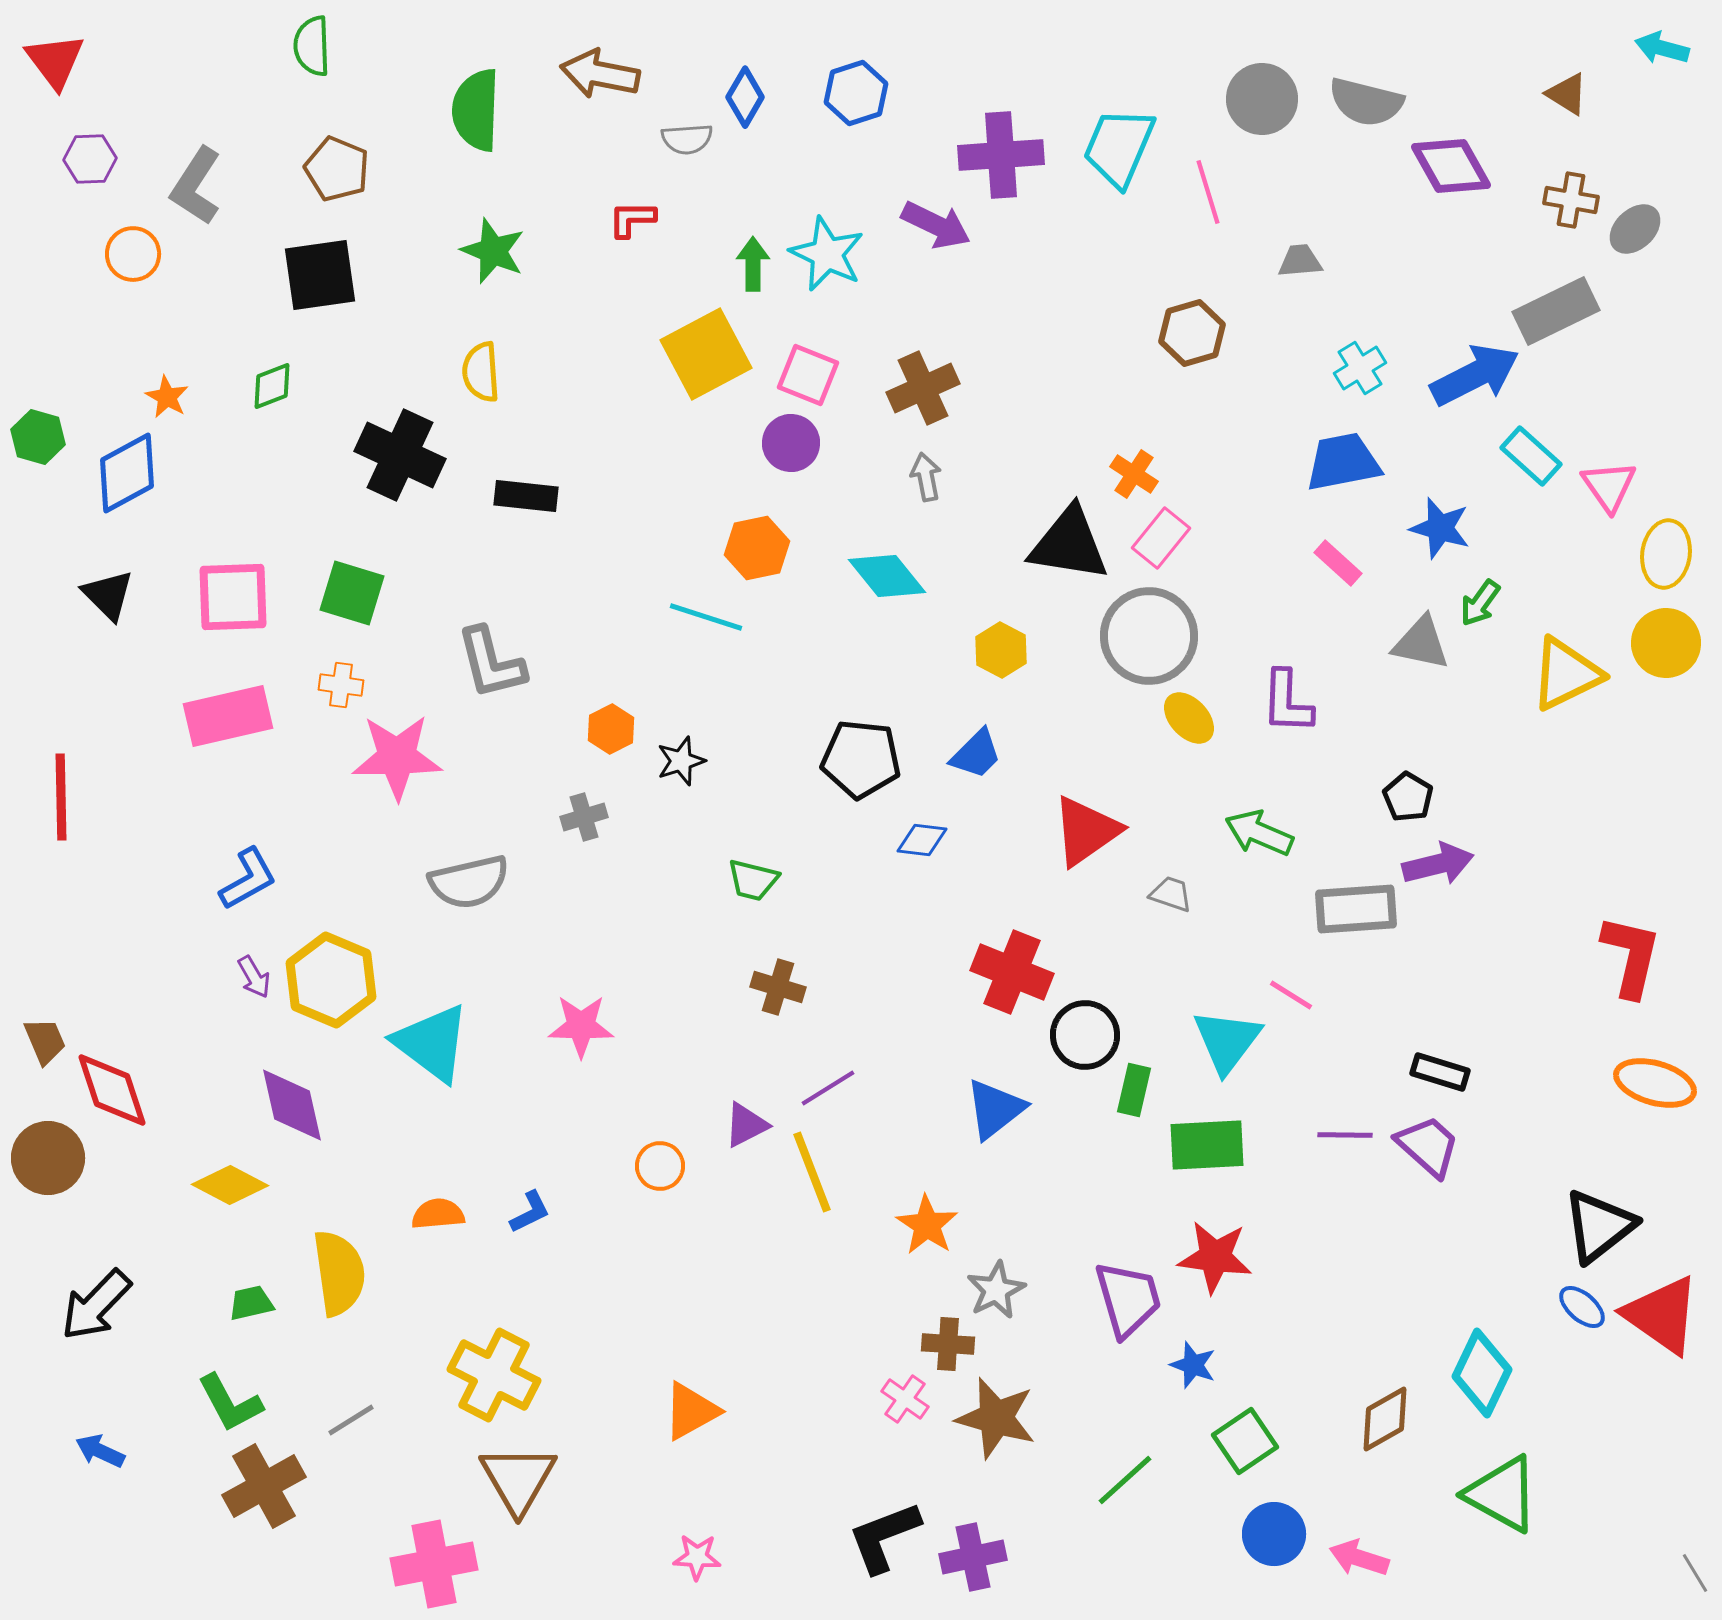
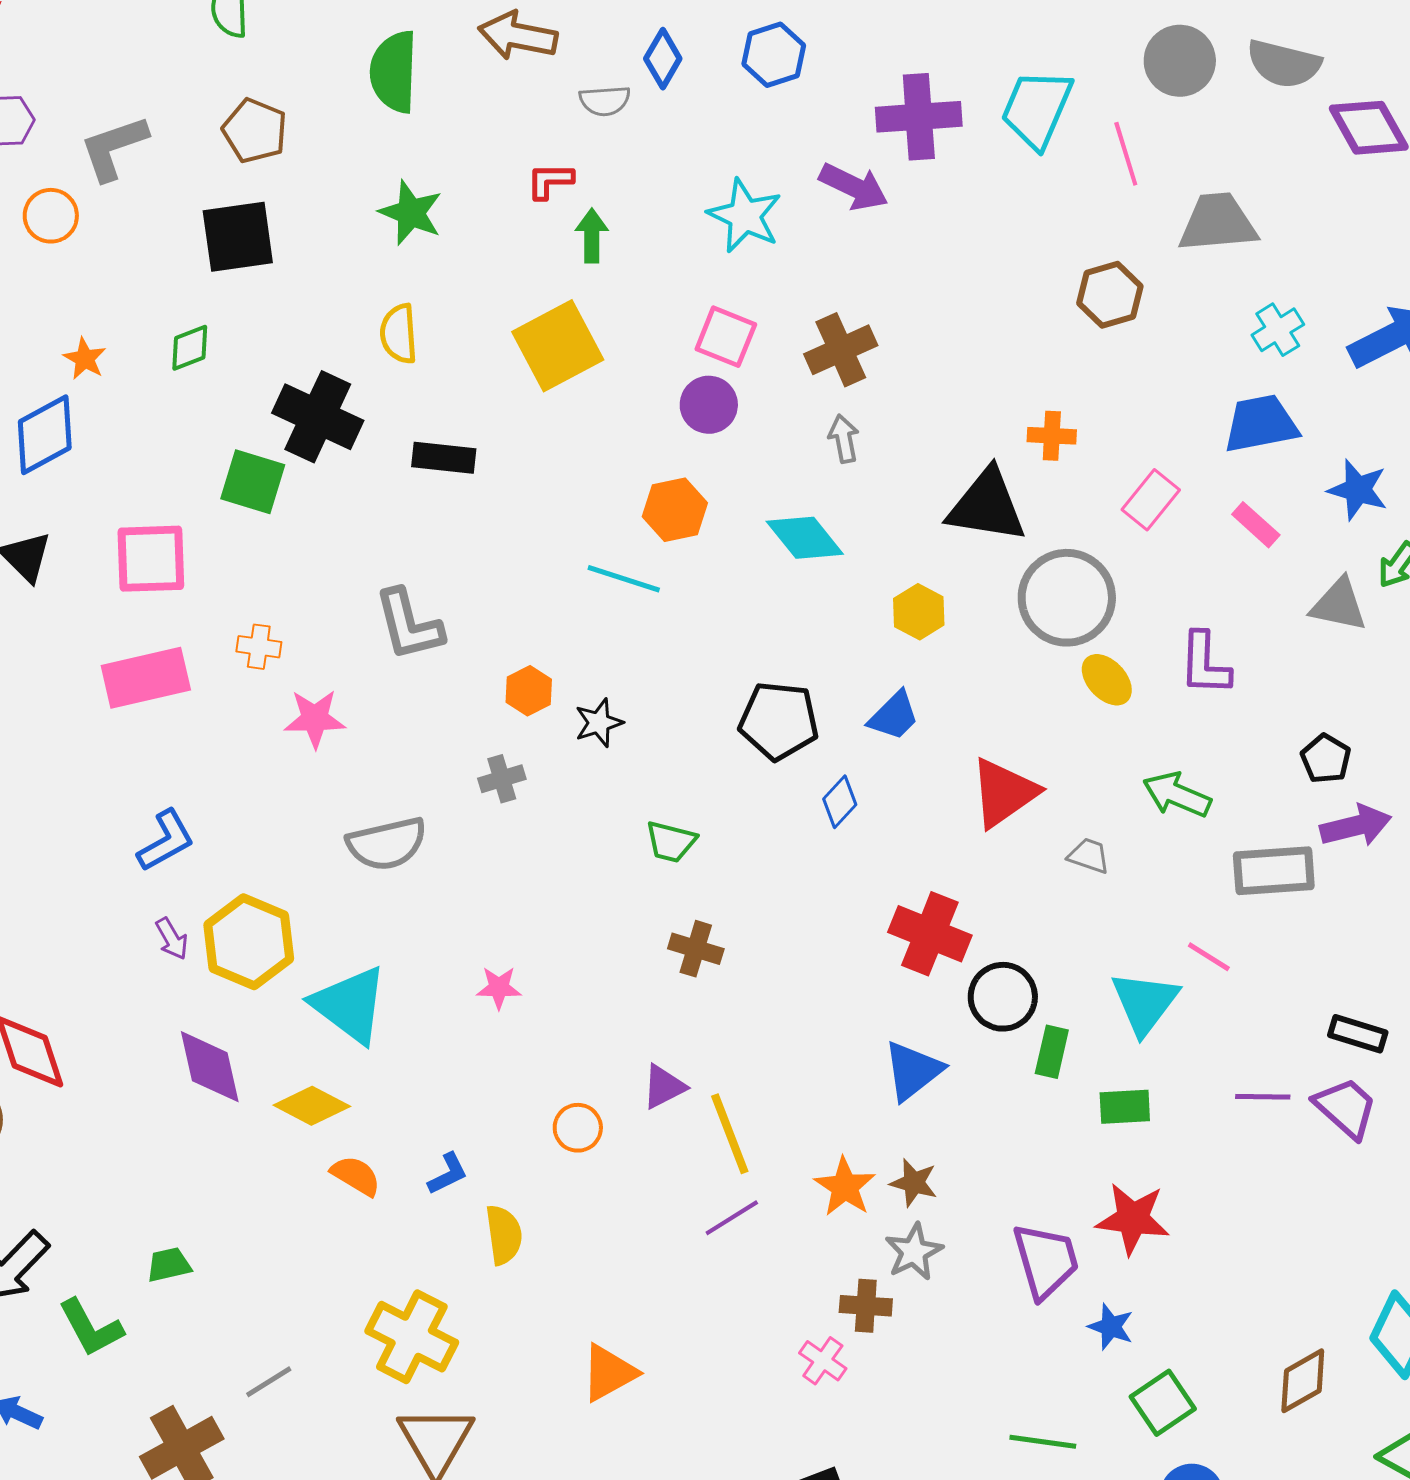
gray L-shape: (196, 186) -> (114, 148), turned 38
gray trapezoid: (1300, 261) -> (1218, 223), size x1.8
green arrow: (753, 264) -> (592, 236), moved
yellow square: (706, 354) -> (558, 346), moved
orange cross: (1134, 474) -> (1052, 436), turned -30
pink rectangle: (1161, 538) -> (1151, 500), moved
green square: (352, 593) -> (253, 482), moved
pink star: (397, 757) -> (315, 719), size x0.7
blue diamond: (922, 840) -> (840, 802), turned -54
pink star: (581, 1026) -> (499, 988), size x0.7
purple line: (828, 1088) -> (732, 1218), moved
green rectangle: (1207, 1145) -> (1125, 1107), size x0.7
yellow diamond: (230, 1185) -> (312, 1106), moved
orange semicircle: (438, 1214) -> (356, 1176), turned 36
yellow semicircle: (339, 1273) -> (504, 1235), moved, size x0.7
green L-shape: (230, 1403) -> (91, 1328), moved
brown star: (996, 1418) -> (914, 1183), moved, size x0.6
green line: (1125, 1480) -> (1043, 1442), turned 50

